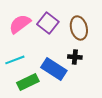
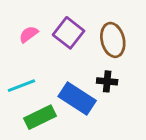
pink semicircle: (20, 24) -> (29, 34), size x0.6

